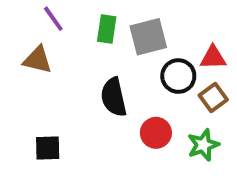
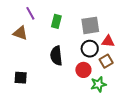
gray square: (148, 37) -> (90, 25), moved
red circle: (156, 133) -> (83, 70), moved

